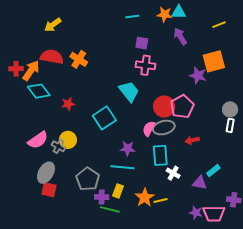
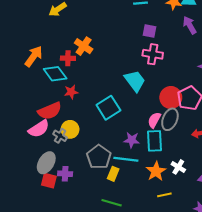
red semicircle: (52, 57) -> (50, 111), moved, turned 145
red cross: (16, 69) -> (68, 58), moved
cyan diamond: (39, 91) -> (55, 74), moved
gray ellipse: (164, 128) -> (170, 119), turned -55
cyan rectangle: (160, 155) -> (154, 141), moved
gray pentagon: (88, 179) -> (99, 157), moved
yellow rectangle: (118, 191) -> (113, 174), moved
purple cross: (102, 197) -> (65, 174), moved
orange star: (145, 198) -> (156, 171), moved

